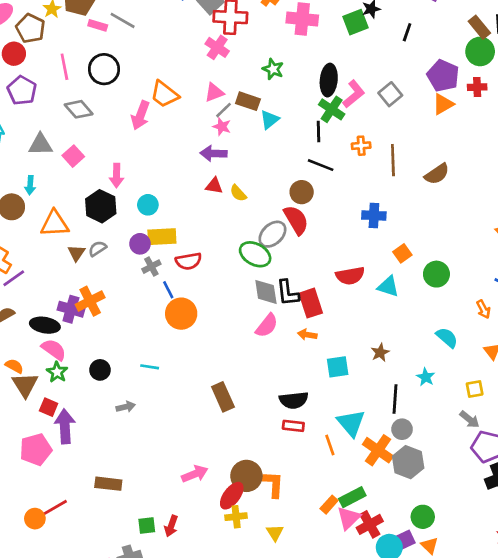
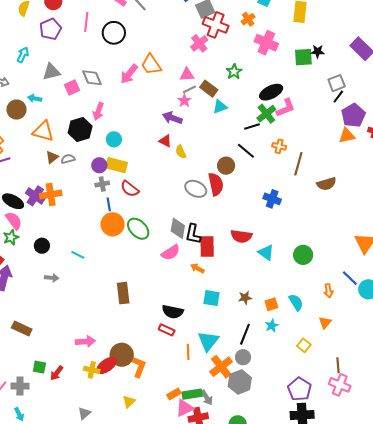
black line: (407, 32) -> (338, 97), moved
black ellipse: (329, 80) -> (271, 92), turned 40
gray square: (390, 94) -> (337, 83), moved
gray diamond: (79, 109) -> (92, 78), moved
black line: (319, 132) -> (252, 126), turned 56
gray triangle: (40, 145) -> (51, 72), turned -30
cyan arrow: (30, 185) -> (35, 98), turned 80
gray ellipse: (272, 234) -> (196, 189), turned 50
orange square: (402, 253) -> (271, 304), moved
green ellipse: (255, 254) -> (138, 229), moved
red semicircle: (188, 261) -> (130, 189), turned 30
yellow square: (475, 389) -> (304, 345), turned 32
gray arrow: (470, 419) -> (207, 398), moved
yellow cross: (236, 517) -> (92, 370), moved

